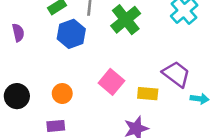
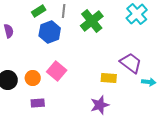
pink square: (111, 82) -> (57, 71), moved
orange circle: (62, 94) -> (33, 78), moved

